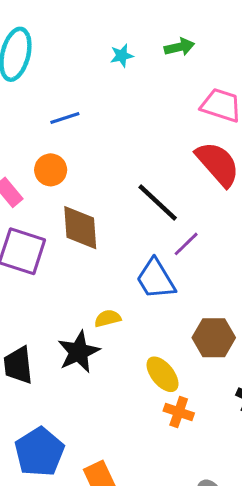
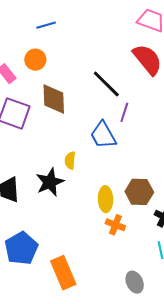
purple line: (186, 244) -> (124, 112), turned -30
yellow semicircle: (108, 318) -> (70, 160), turned -72
brown hexagon: (214, 338) -> (139, 192), moved
yellow ellipse: (163, 374) -> (106, 199), turned 35

